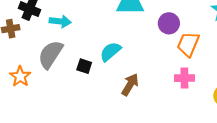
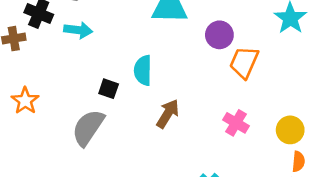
cyan semicircle: (110, 52) -> (143, 70), turned -50
gray semicircle: (50, 54) -> (88, 128), moved
pink cross: (184, 78) -> (236, 123), moved, turned 30

